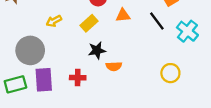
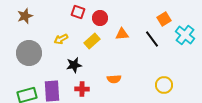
cyan cross: (187, 31) -> (185, 35), moved
gray circle: (30, 50) -> (29, 53), moved
black star: (97, 50) -> (74, 65), moved

